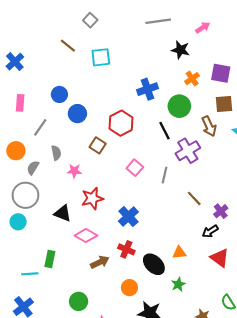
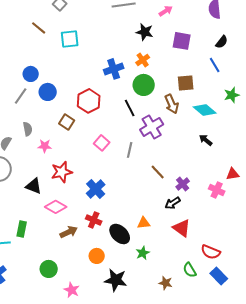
purple square: (221, 73) -> (182, 41), moved
orange cross: (192, 79) -> (143, 60), moved
gray line: (40, 127) -> (21, 96), moved

